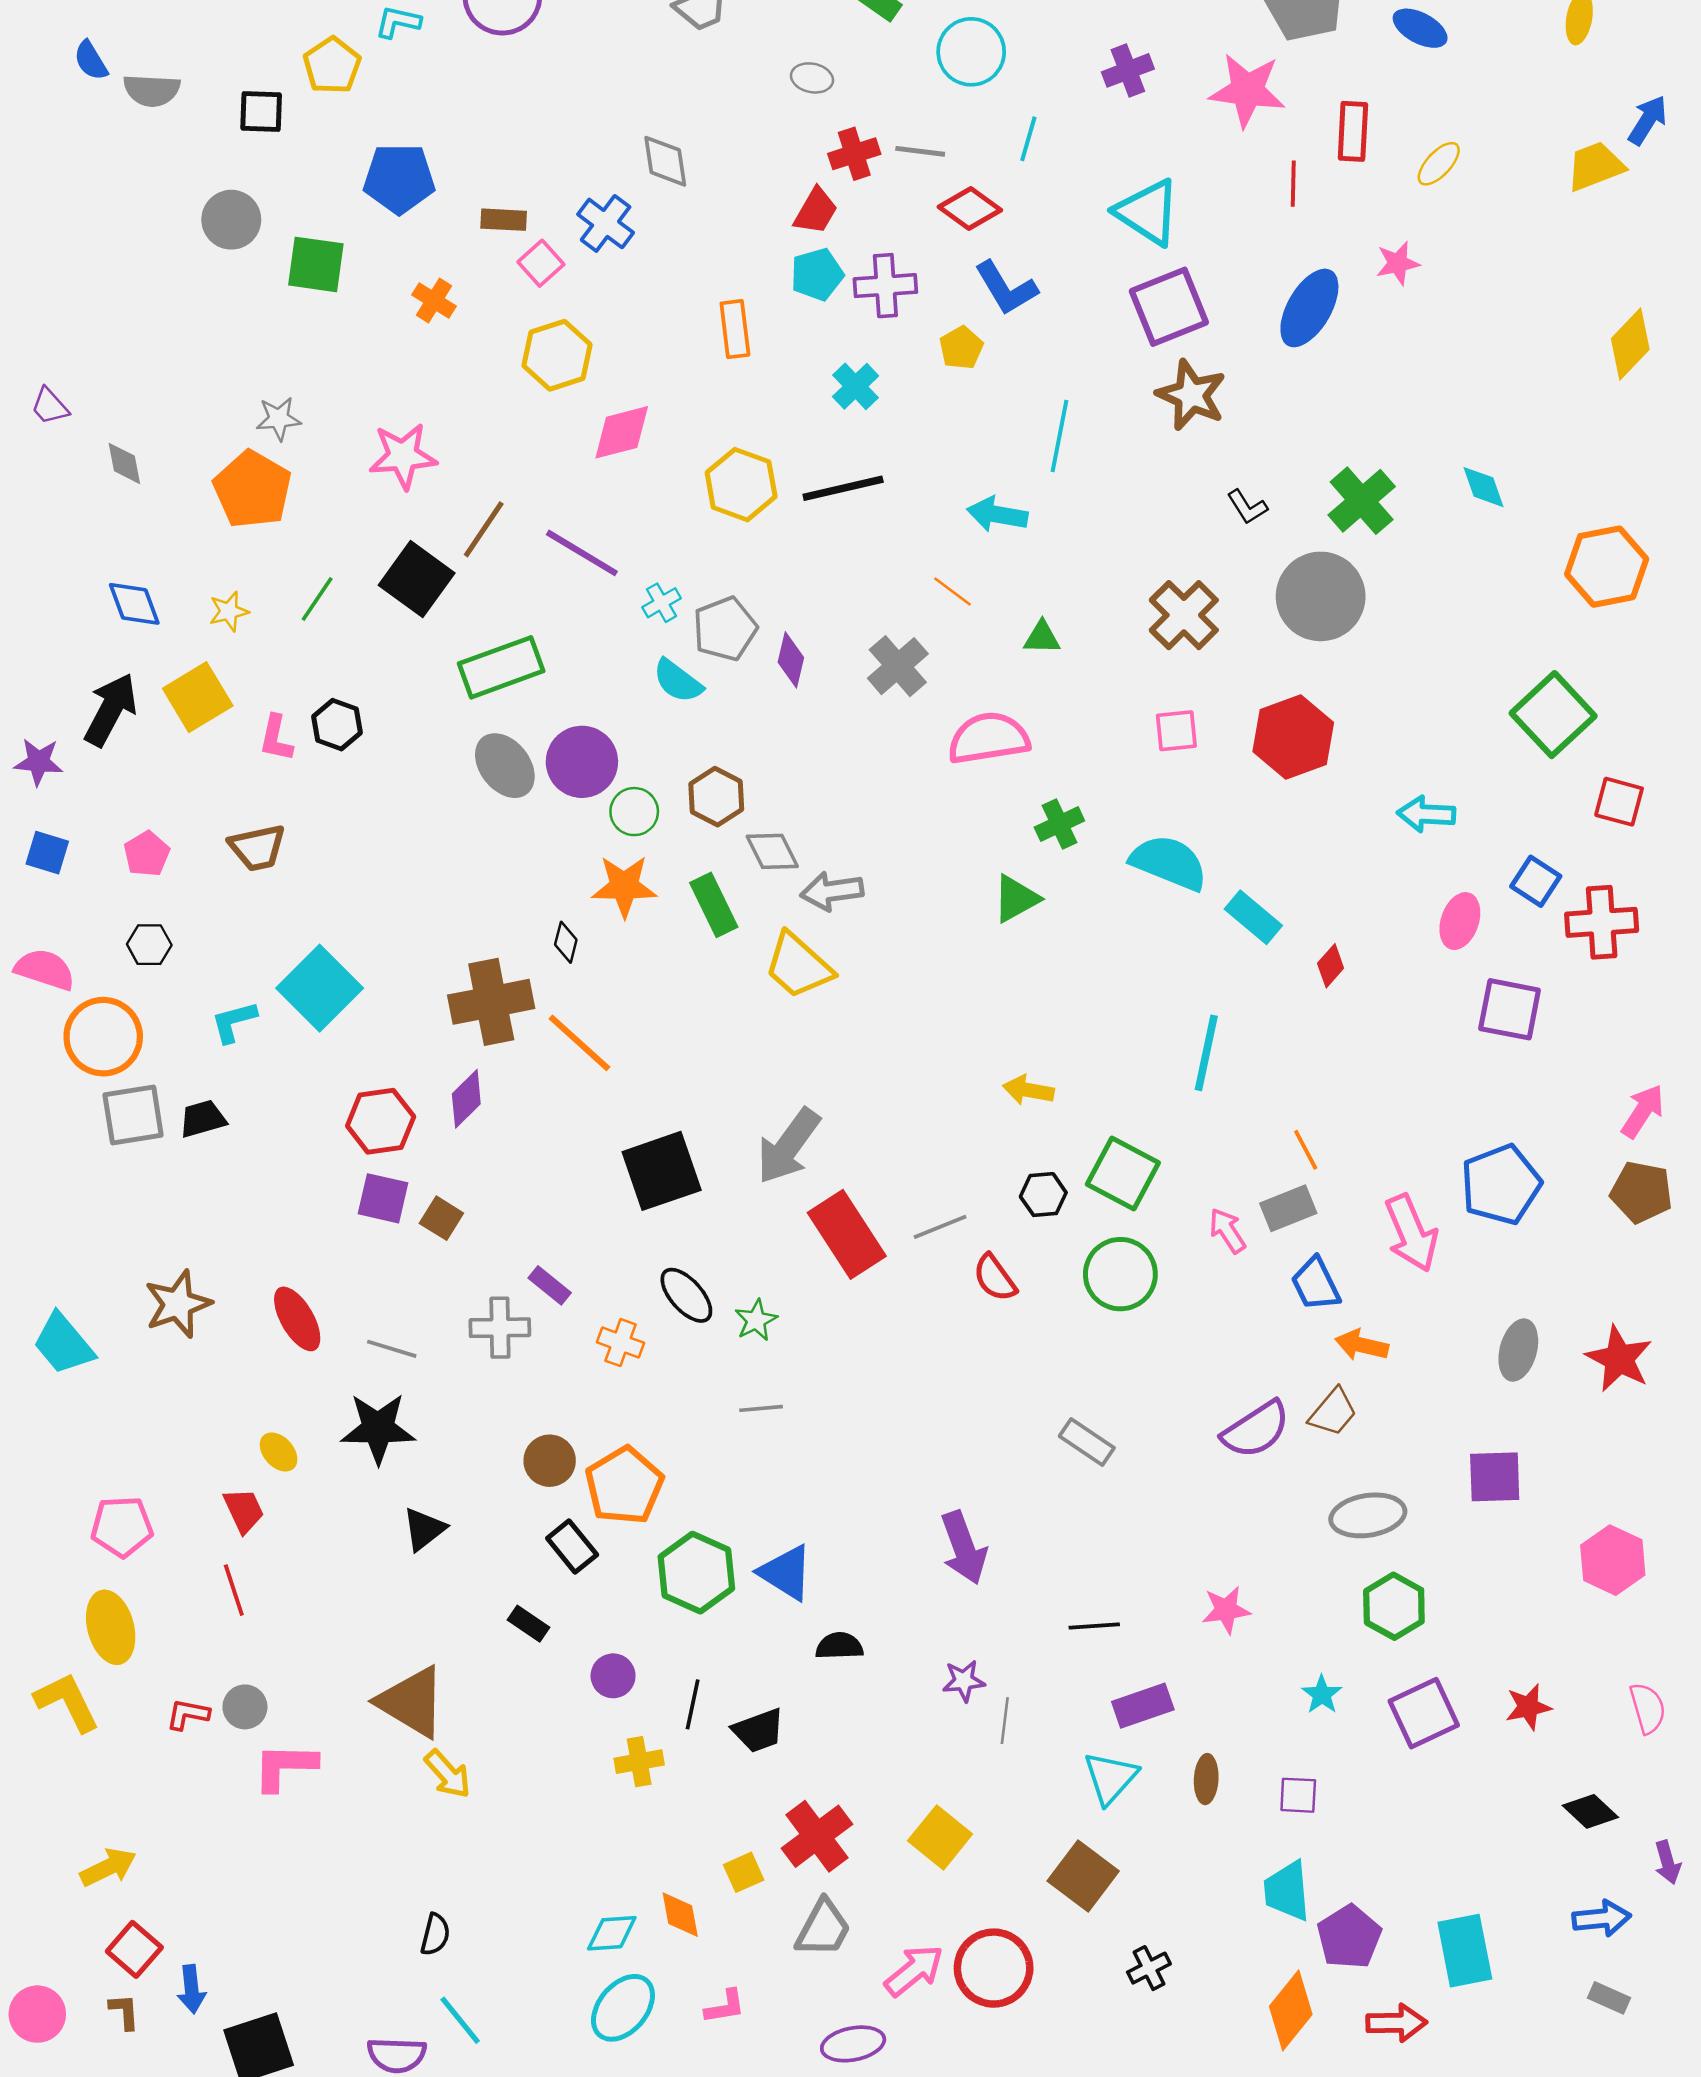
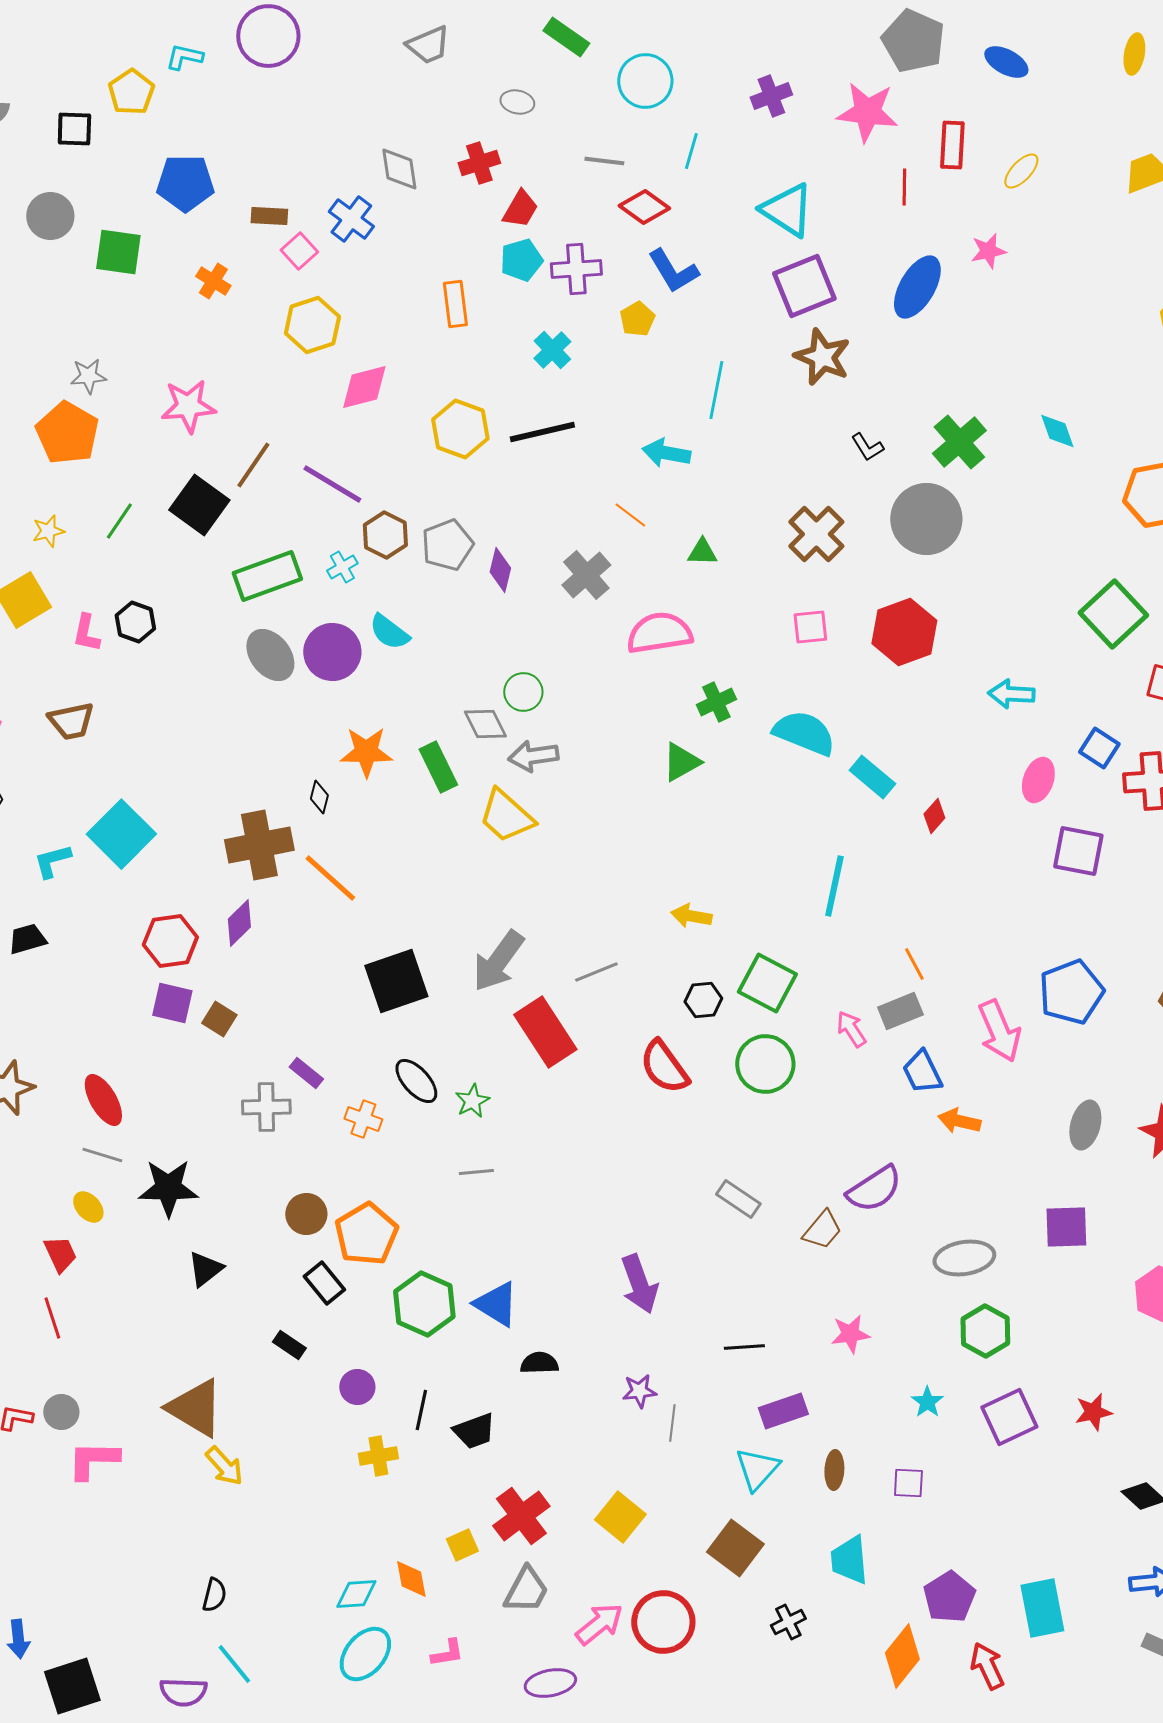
red cross: (854, 154) -> (479, 163), moved
cyan cross: (662, 603) -> (342, 567), moved
cyan semicircle: (678, 681) -> (389, 632), moved
brown hexagon: (716, 797) -> (385, 535), moved
green circle: (634, 812) -> (523, 692), moved
gray line: (940, 1227) -> (596, 972), moved
red semicircle: (995, 1278) -> (664, 1067), size x1.4
gray line: (392, 1349) -> (102, 1155), moved
brown trapezoid: (1333, 1412) -> (822, 1230), moved
cyan trapezoid: (1287, 1891) -> (849, 1560), moved
red arrow: (1396, 2023) -> (987, 1666), turned -114

